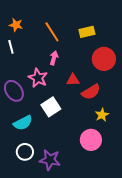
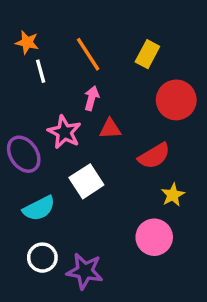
yellow rectangle: (87, 32) -> (147, 54), turned -49
white line: (11, 47) -> (41, 71), moved
red triangle: (73, 80) -> (110, 129), moved

